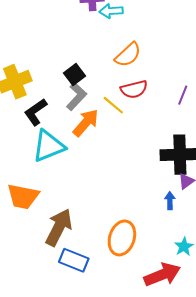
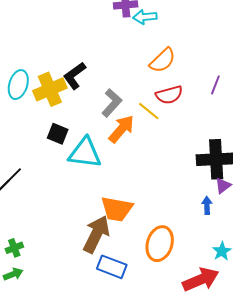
black square: (74, 74) -> (58, 134), moved, turned -30
purple line: (183, 95) -> (215, 85), moved
black L-shape: (36, 112) -> (75, 76), moved
cyan triangle: (49, 146) -> (85, 153), turned 30
orange trapezoid: (23, 196) -> (117, 209), moved

